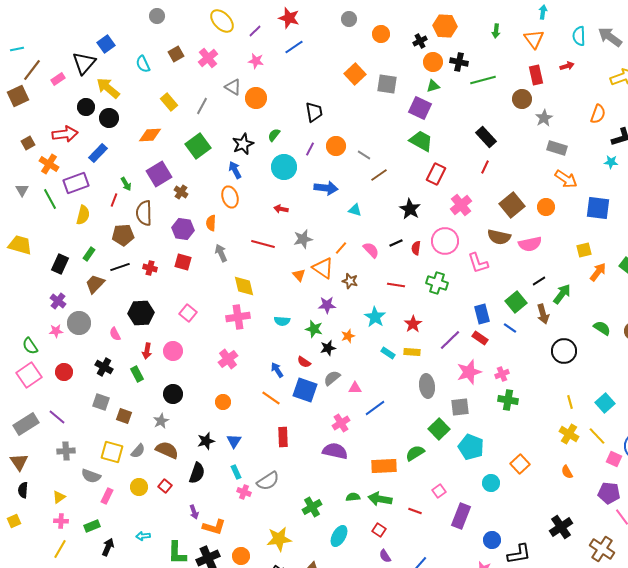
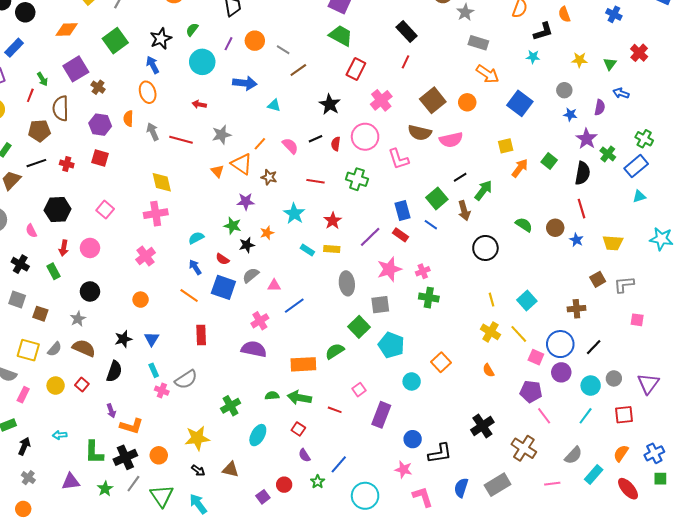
blue square: (598, 208) -> (520, 103), turned 30
gray arrow: (221, 253) -> (153, 132), moved
cyan semicircle: (282, 321) -> (196, 238), moved, turned 147

